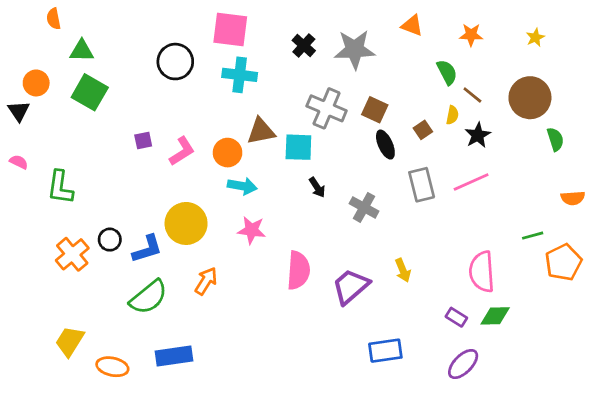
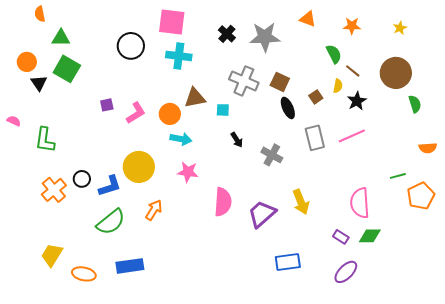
black triangle: (19, 111) -> (39, 83), moved
cyan square: (298, 147) -> (223, 110), size x0.6
yellow arrow: (403, 270) -> (301, 202), size x1.4

